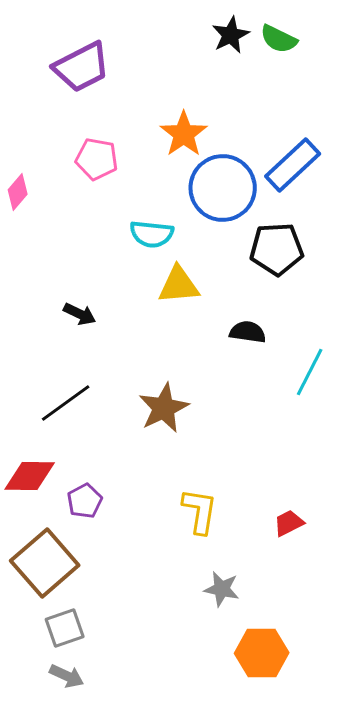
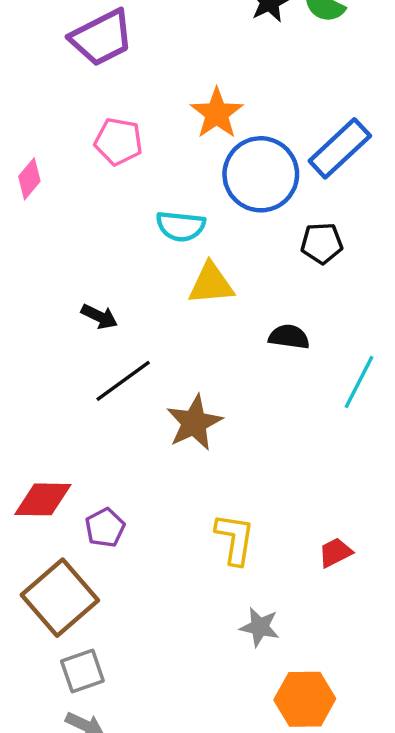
black pentagon: (277, 249) -> (322, 243), size x0.7
black line: (66, 403) -> (123, 381), moved

